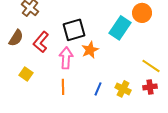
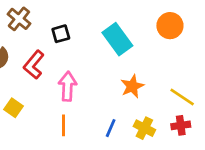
cyan rectangle: (120, 28) -> (117, 39), moved, turned -70
black square: (74, 30) -> (61, 34), moved, size x0.6
orange star: (90, 50) -> (132, 86), moved

